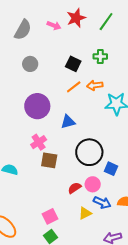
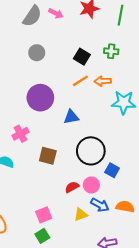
green line: (106, 22) -> (120, 15), turned -30
pink arrow: (54, 25) -> (56, 13), moved
pink cross: (39, 142) -> (20, 134), moved

